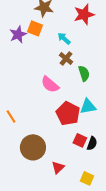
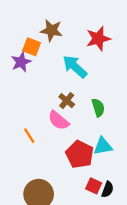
orange square: (35, 28) -> (32, 47), moved
cyan arrow: (64, 38) -> (75, 67), size x1.6
brown cross: (66, 58) -> (67, 101), moved
orange line: (11, 116) -> (29, 136), moved

